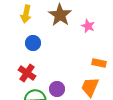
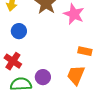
pink star: (88, 26) -> (74, 14), size x1.5

